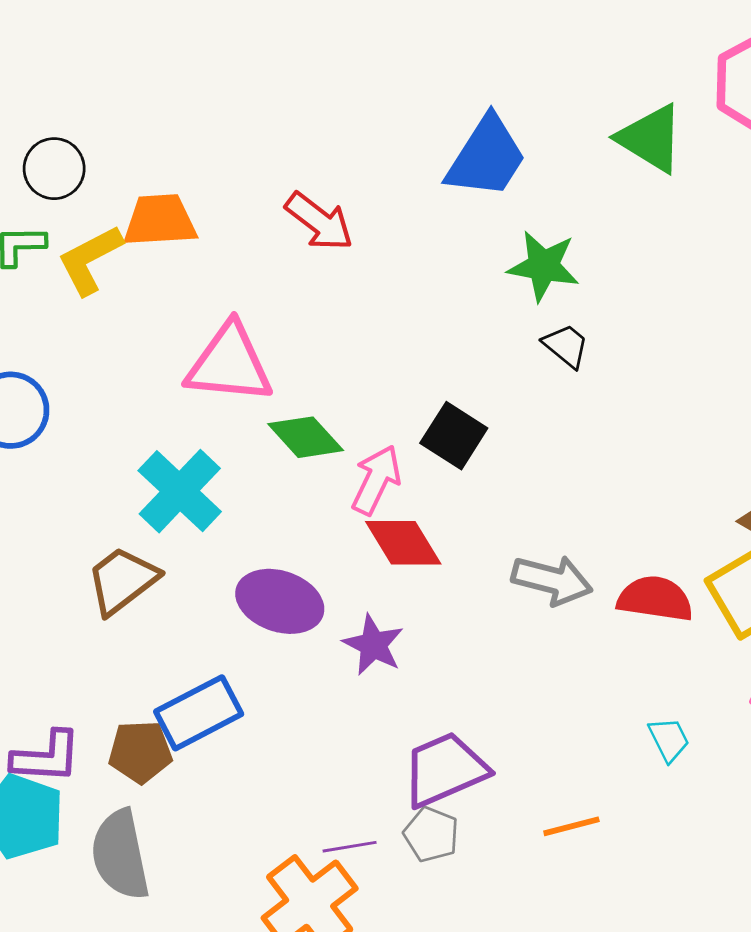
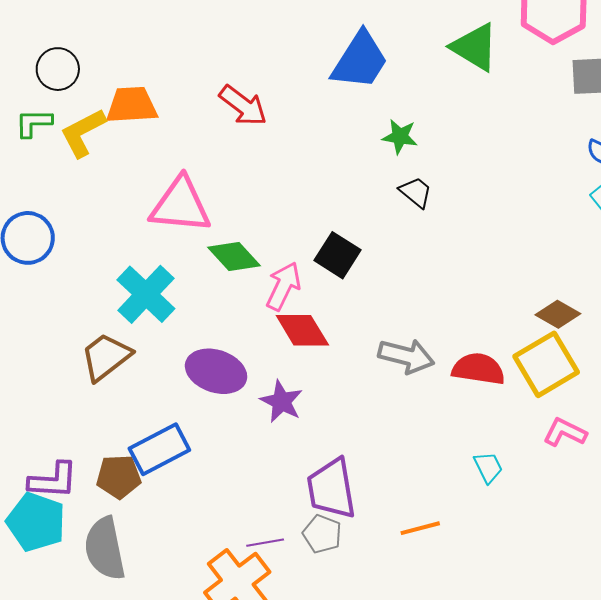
green star: (543, 266) -> (400, 137), size x0.7
purple trapezoid: (445, 770) -> (331, 489), turned -76

